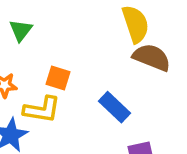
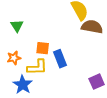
blue rectangle: (115, 107) -> (60, 59), moved, turned 36

